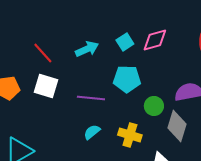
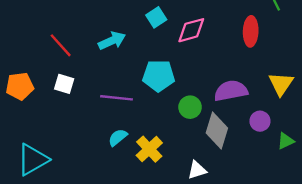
cyan square: (125, 42) -> (156, 17), moved
white square: (46, 86) -> (64, 84), size x0.7
yellow cross: (130, 135) -> (149, 149), moved, turned 30

